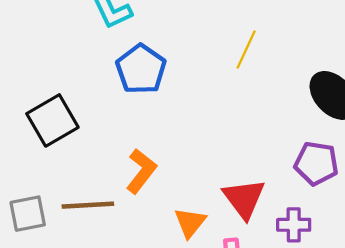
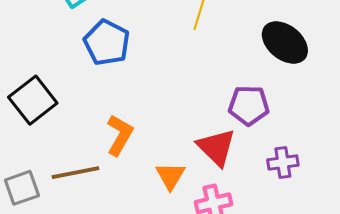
purple pentagon: (316, 163) -> (249, 105), moved
purple cross: (294, 225) -> (283, 162), moved

